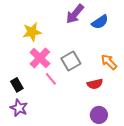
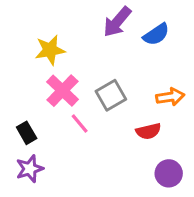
orange arrow: (109, 62) -> (170, 97), turned 126
purple star: (19, 108) -> (30, 169), turned 30
purple circle: (99, 115) -> (169, 173), moved

